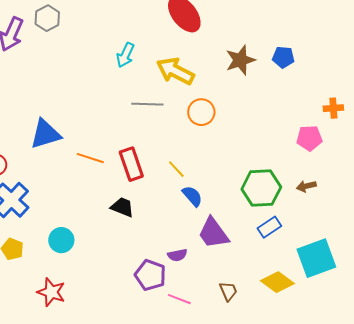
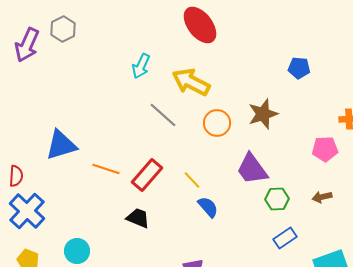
brown star: (240, 60) -> (263, 114), moved
gray line: (147, 104) -> (163, 115), turned 40
red rectangle: (131, 164) -> (147, 175), turned 60
green hexagon: (261, 188) -> (277, 199), size x0.6
purple trapezoid: (213, 233) -> (252, 169), moved

